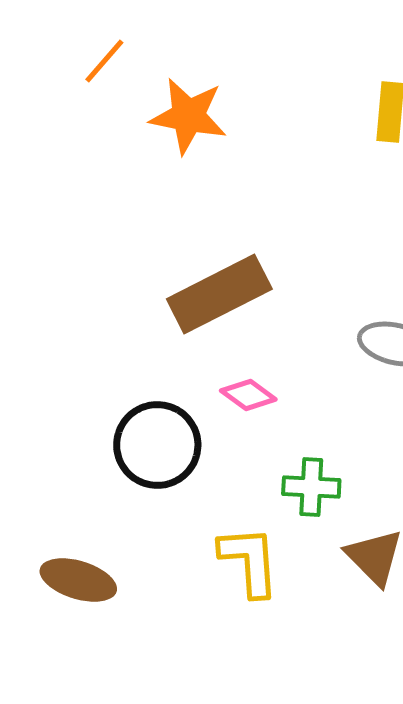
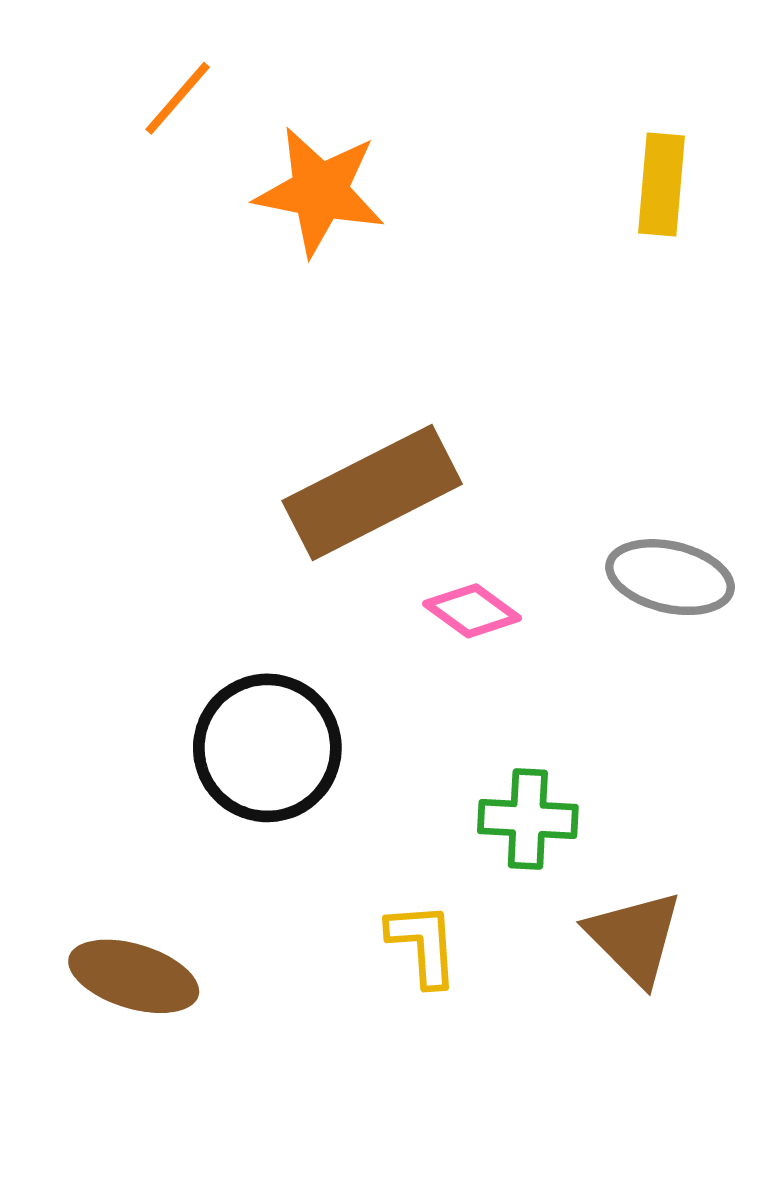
pink diamond: (248, 395) -> (472, 611), moved
yellow L-shape: (249, 561) -> (423, 944), size x0.7

